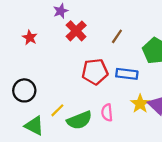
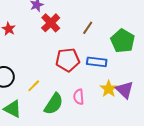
yellow line: (57, 110) -> (34, 86), moved
green semicircle: (79, 120) -> (54, 104), turned -35

